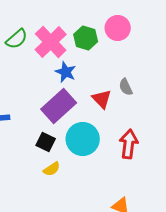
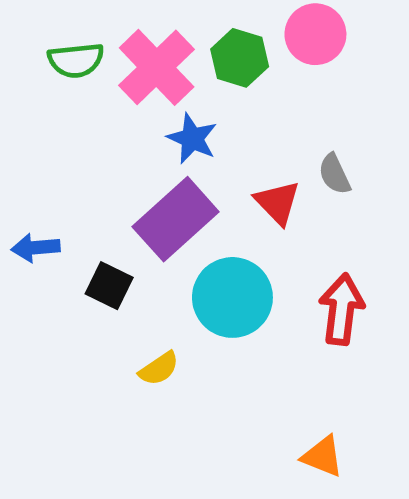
green semicircle: (17, 39) -> (76, 60), turned 35
black square: (46, 142) -> (109, 286), moved

